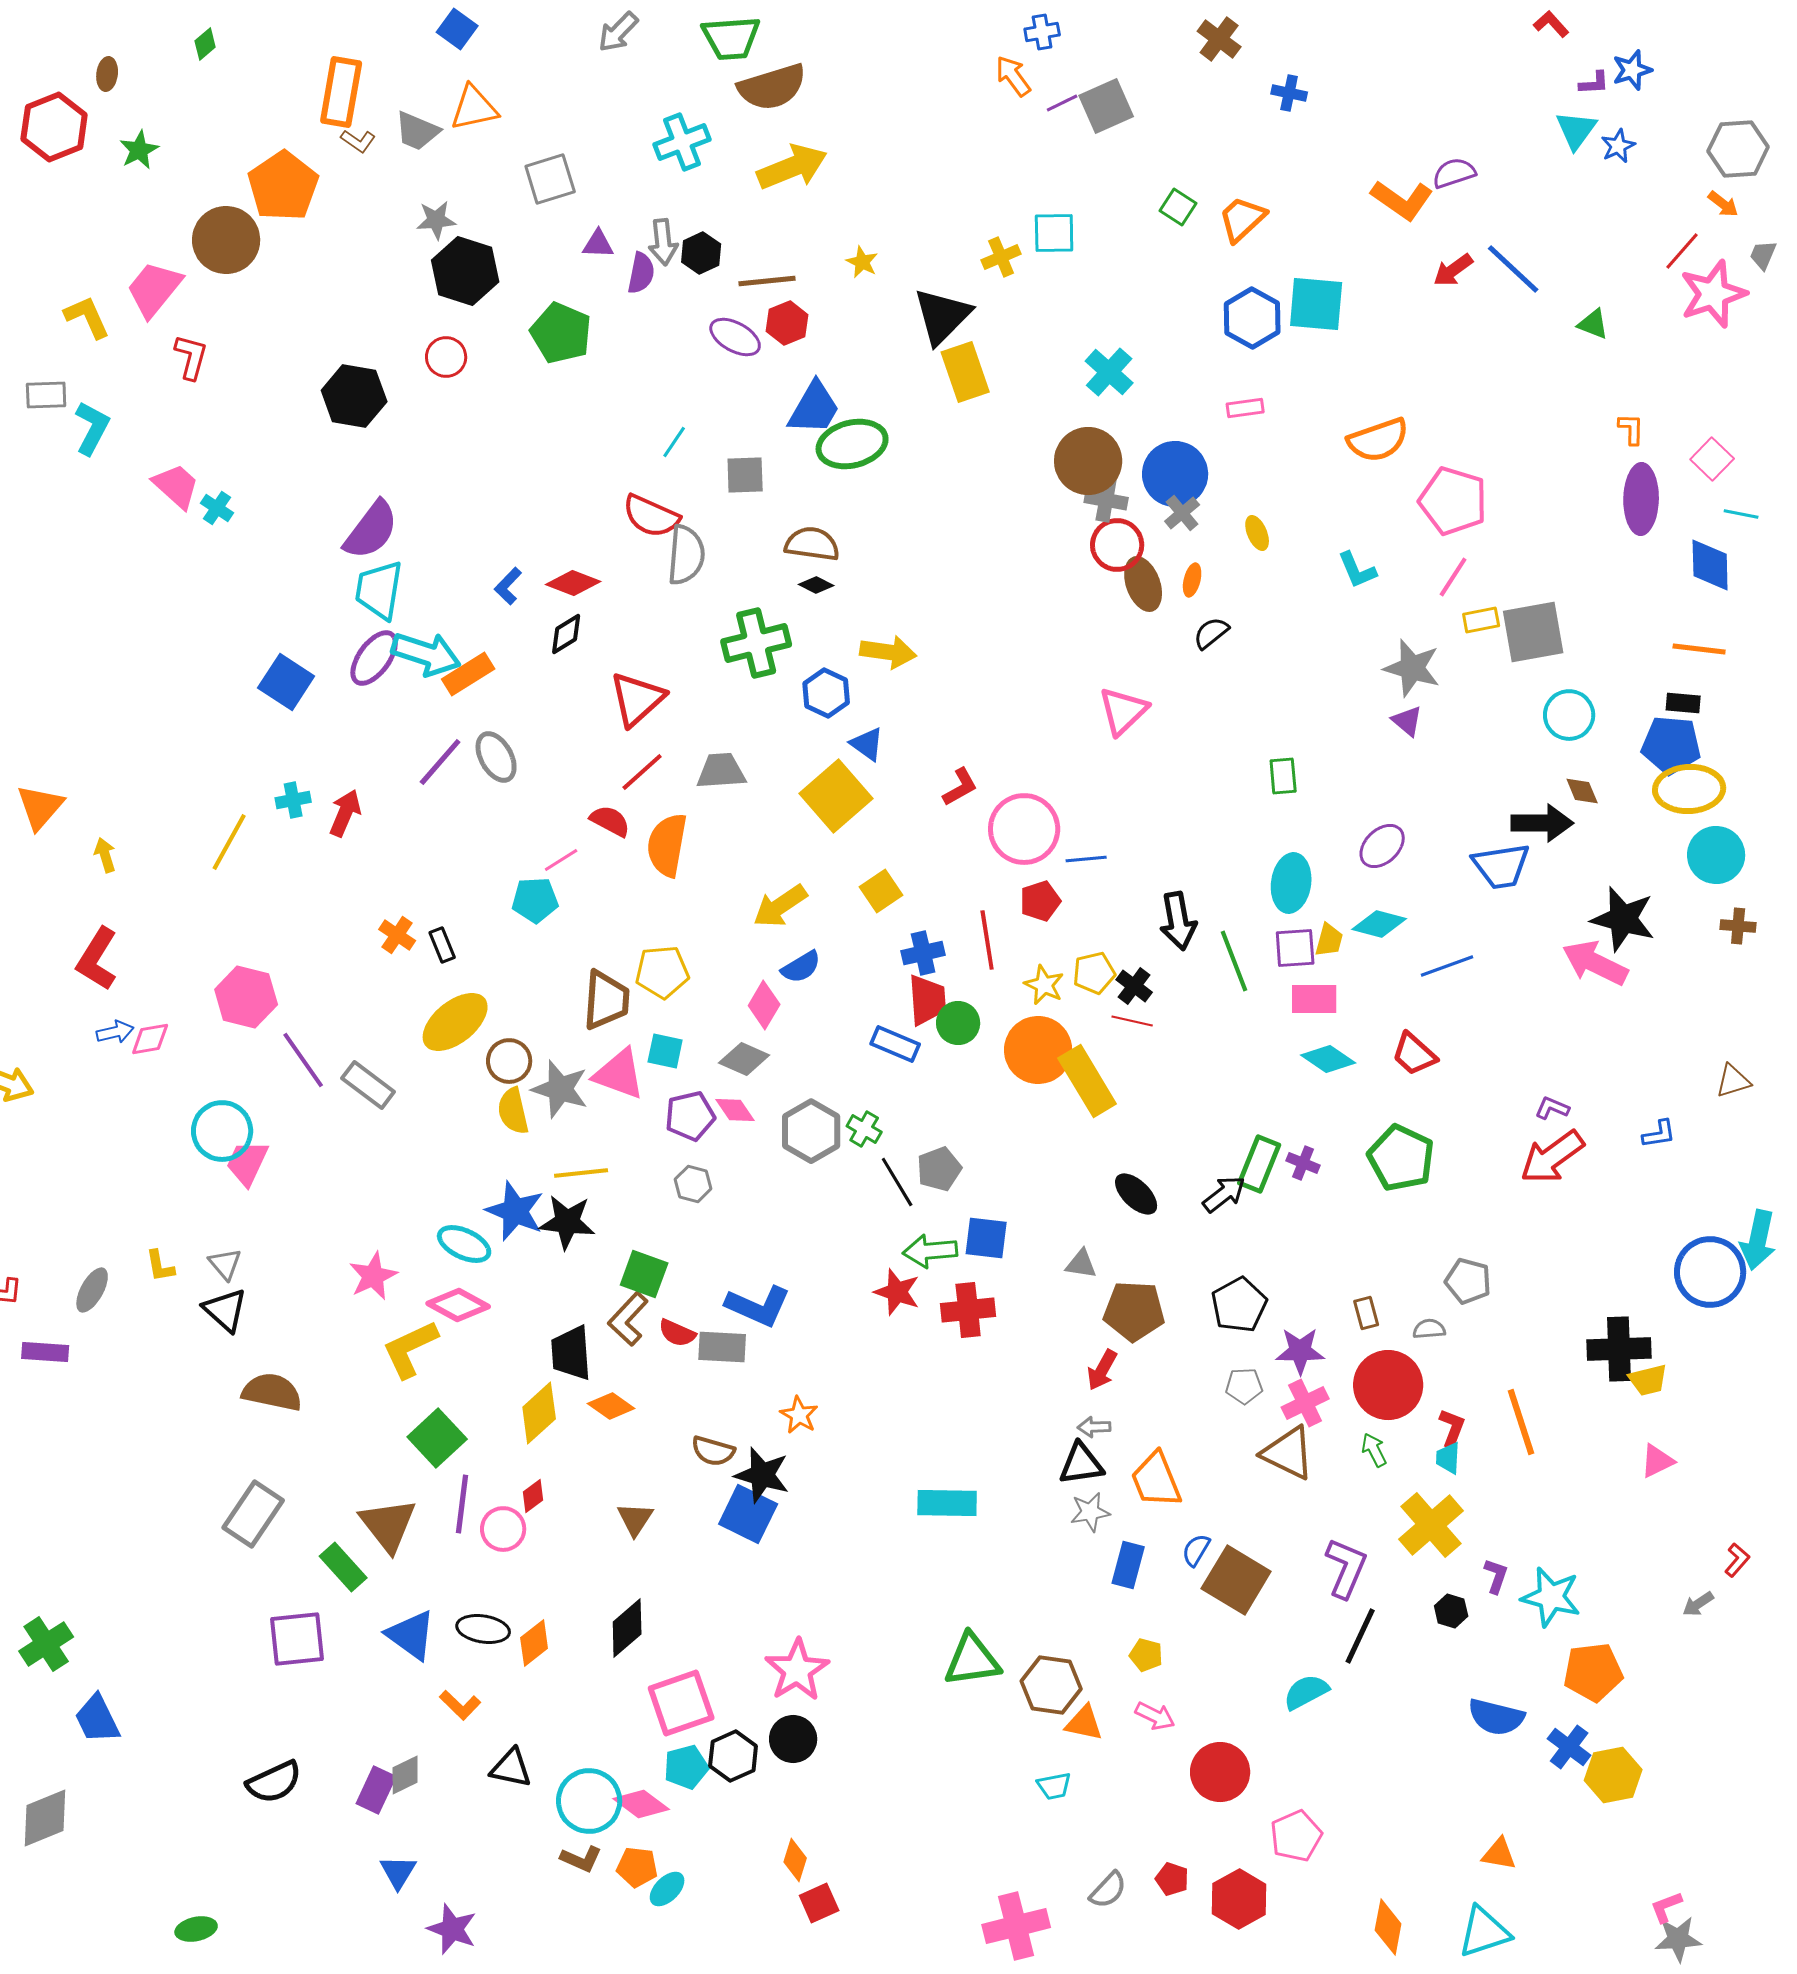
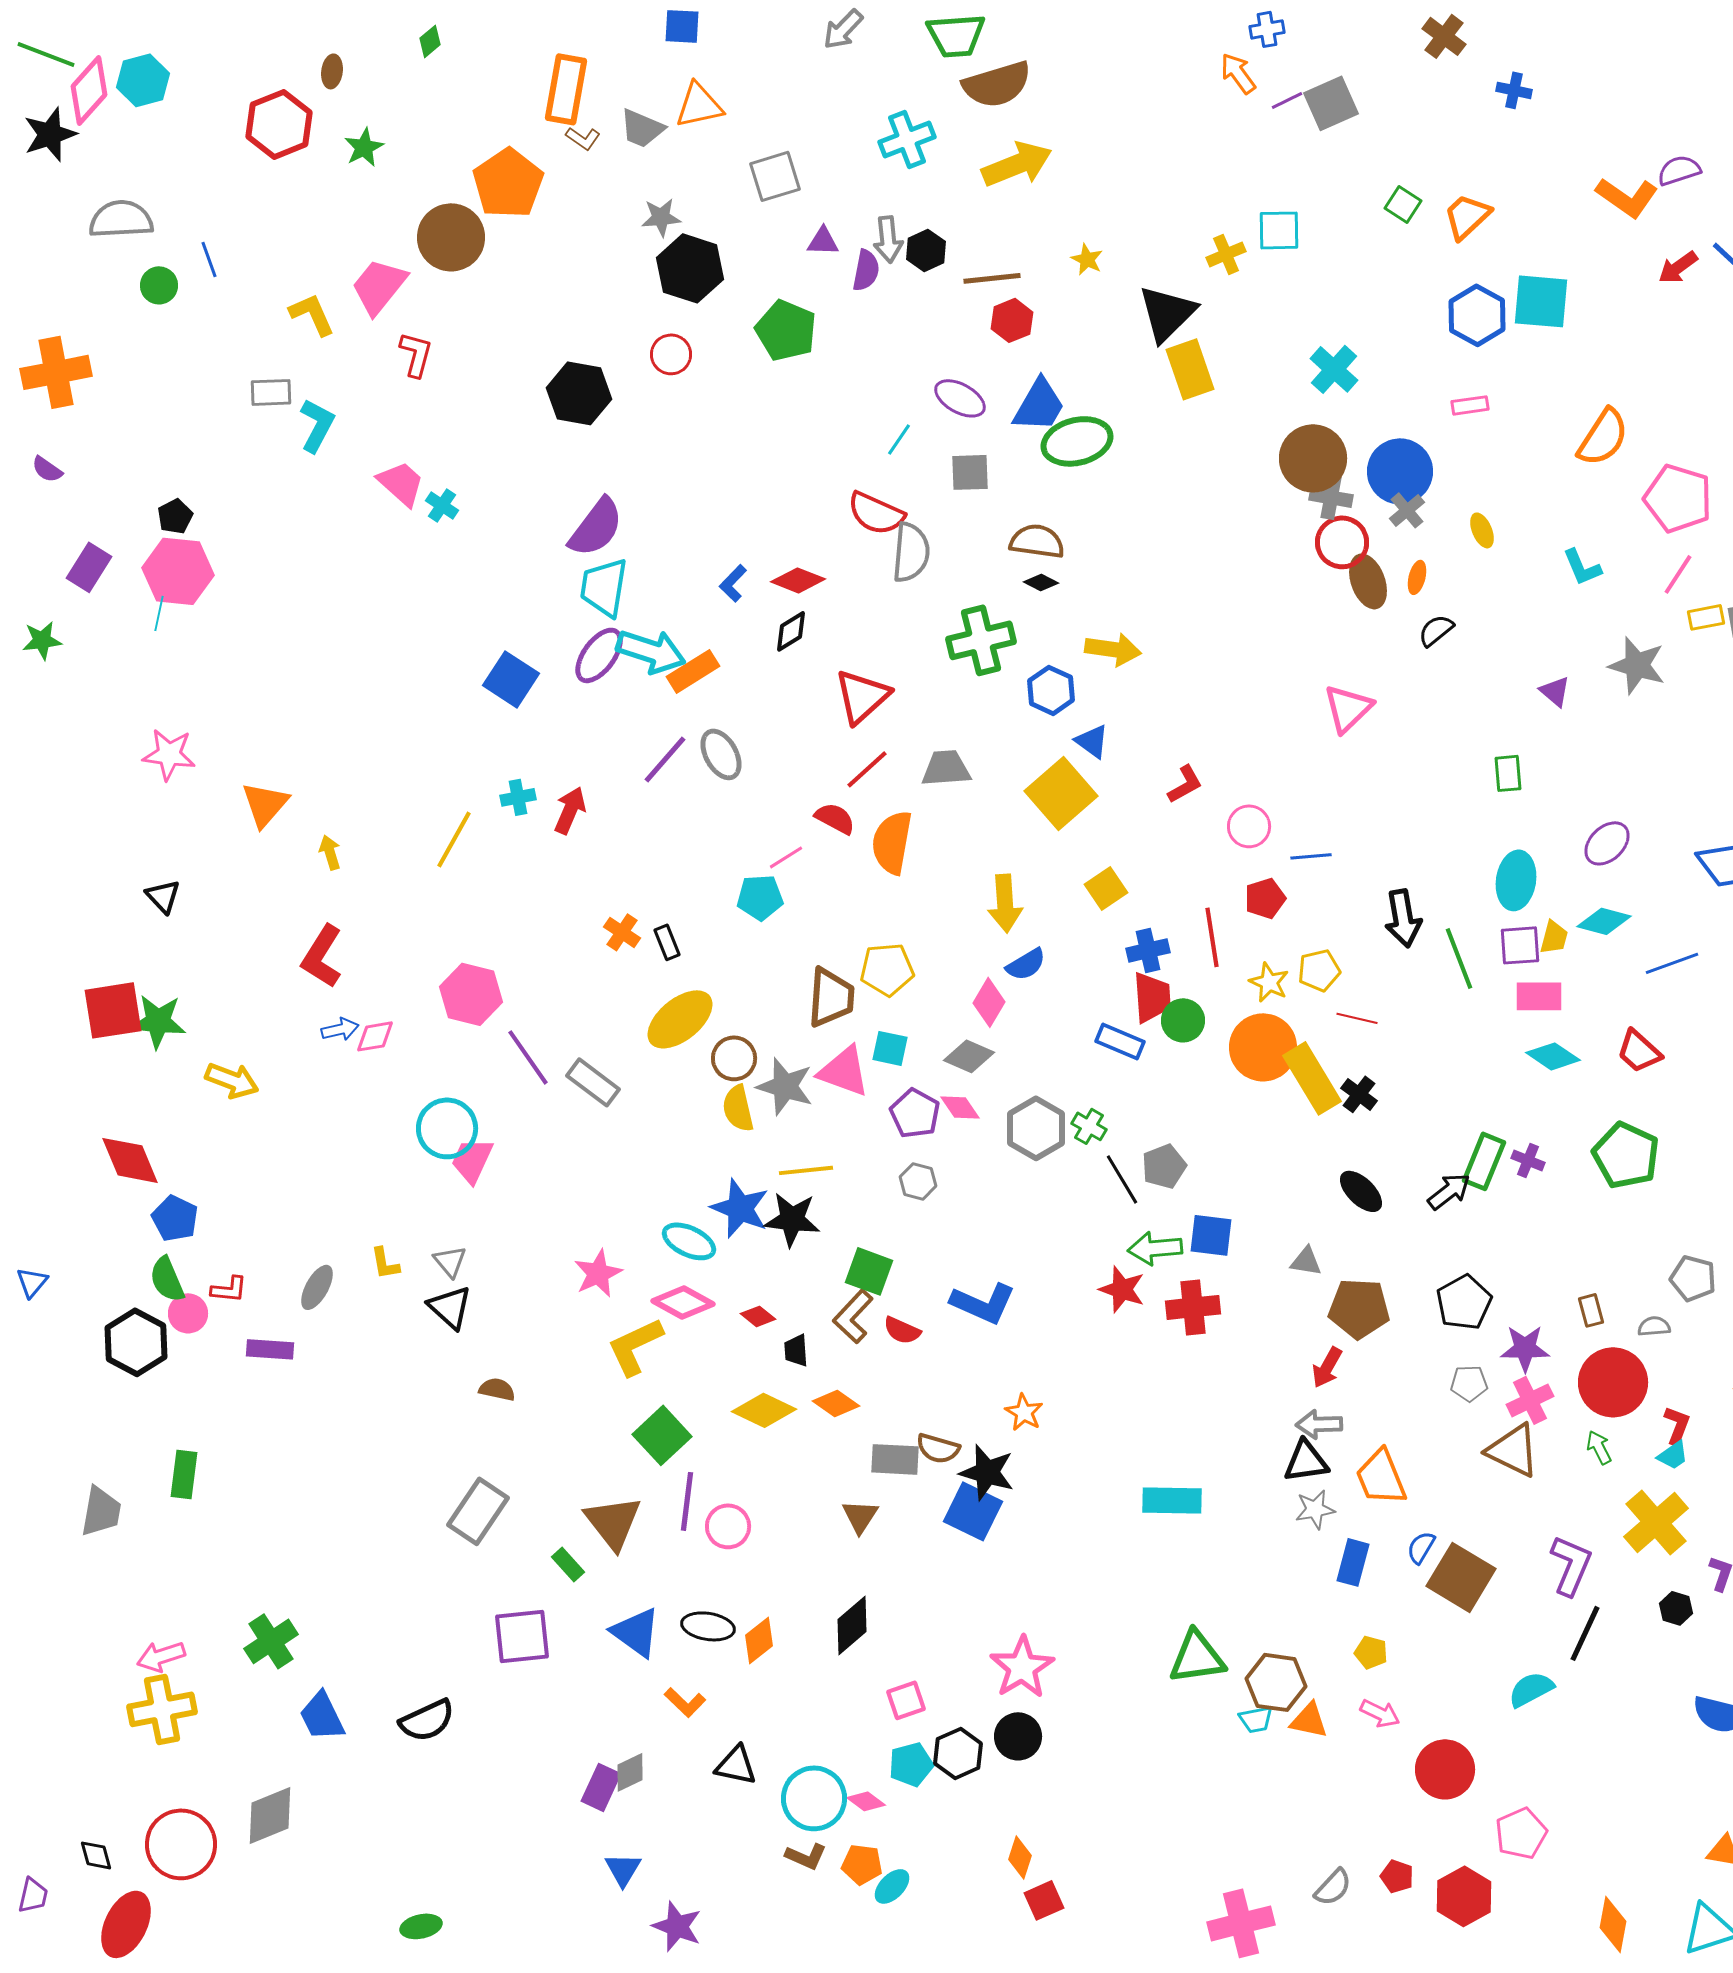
blue square: (457, 29) -> (682, 26), turned -33
purple ellipse: (735, 337) -> (960, 398), moved
orange semicircle: (1378, 440) -> (1603, 437), turned -38
purple triangle: (1407, 721) -> (1555, 691), moved
pink circle: (1024, 829) -> (1249, 826), size x0.6
yellow arrow: (780, 906) -> (1005, 903), turned -60
black cross: (1134, 986) -> (1359, 1094), moved
purple pentagon: (690, 1116) -> (915, 1113), turned -30
gray rectangle: (722, 1347) -> (895, 1459), moved
black trapezoid: (571, 1353) -> (796, 1350), size x0.6
brown semicircle: (272, 1392) -> (497, 1389), size x0.6
yellow diamond: (539, 1413) -> (764, 1410), turned 68
gray arrow: (1094, 1427) -> (1319, 1424), size x1.4
cyan trapezoid: (1448, 1458) -> (1673, 1455), turned -128
red diamond: (533, 1496) -> (758, 1316), moved, turned 76
green rectangle: (343, 1567) -> (568, 1564), size x0.7
pink square: (681, 1703) -> (906, 1700), size x0.6
black semicircle: (274, 1782) -> (427, 1720), moved
cyan trapezoid: (1054, 1786) -> (1256, 1719), moved
pink diamond: (641, 1804) -> (866, 1801), size x0.7

